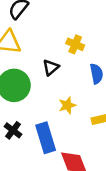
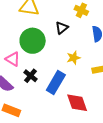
blue rectangle: (46, 138) -> (56, 82), turned 45

